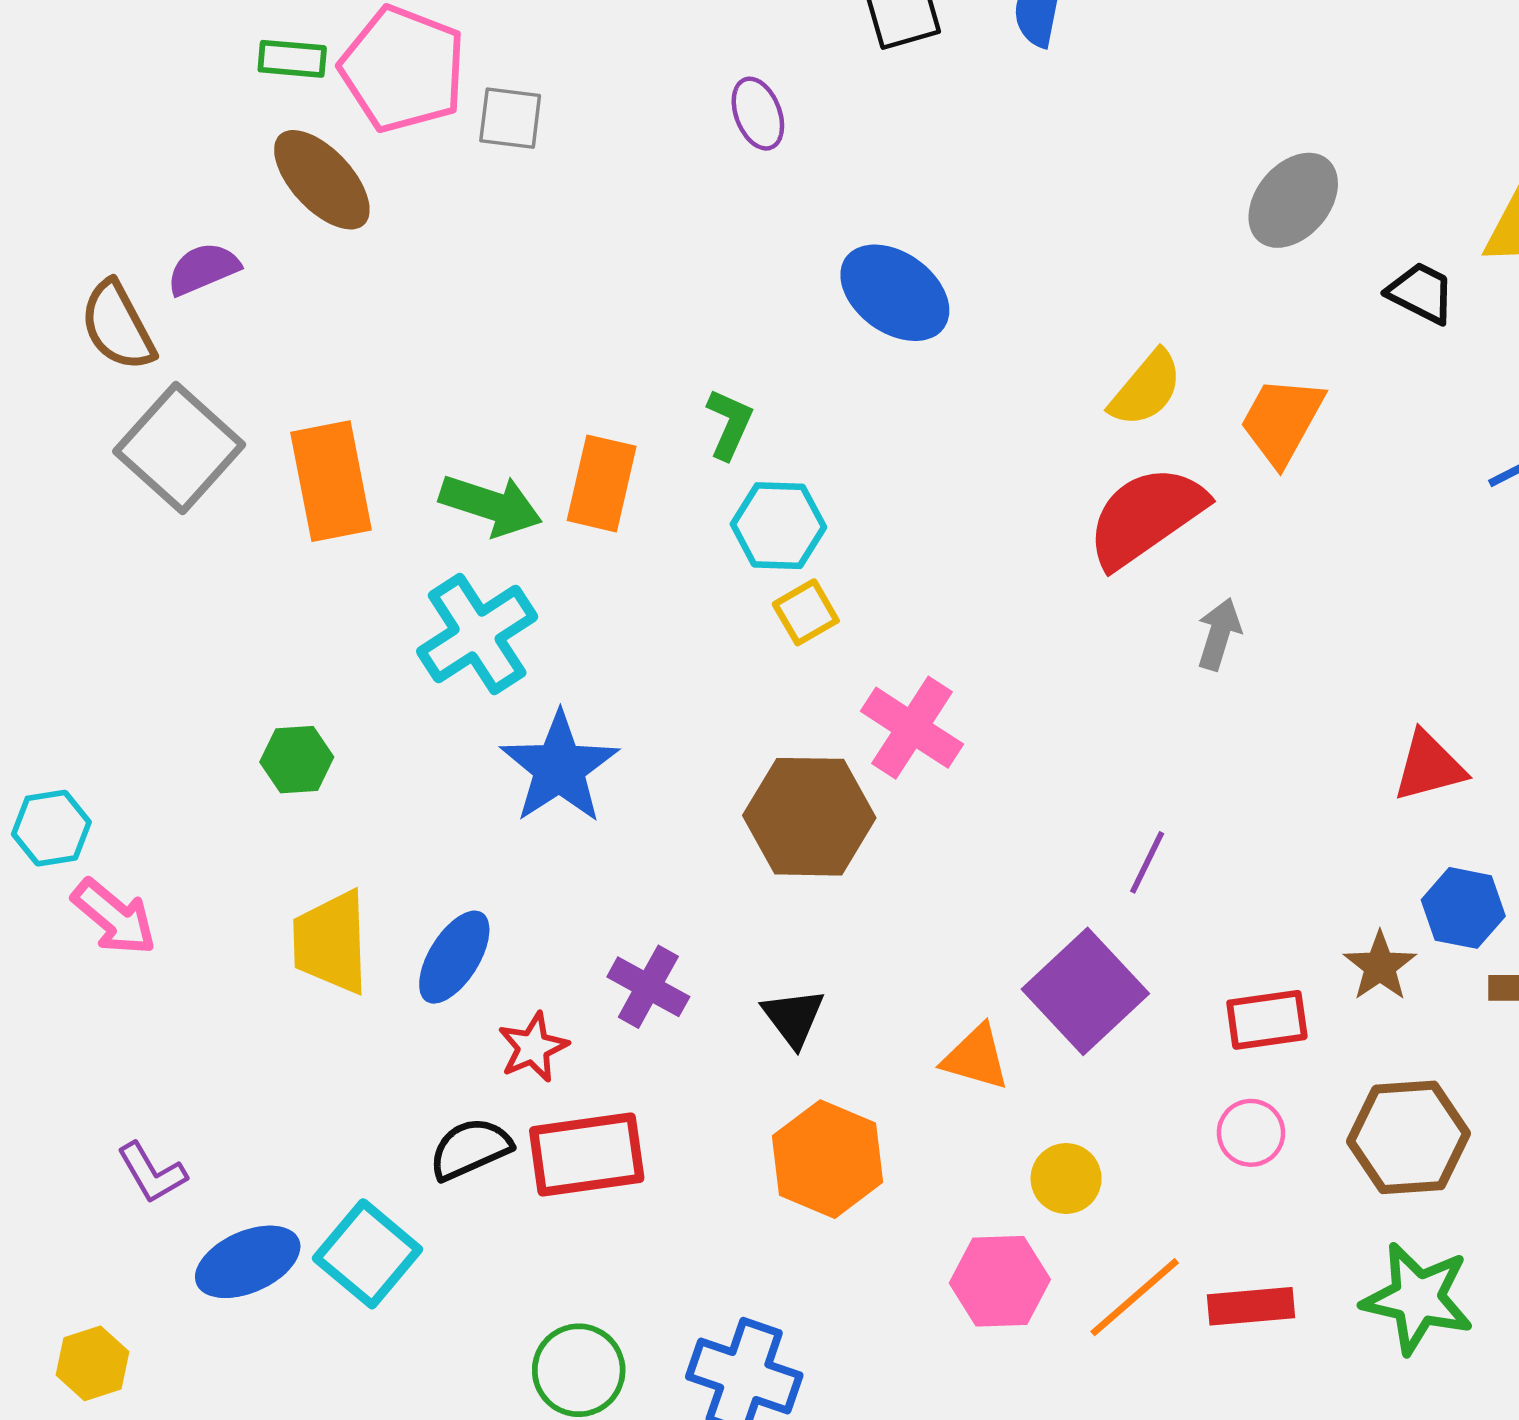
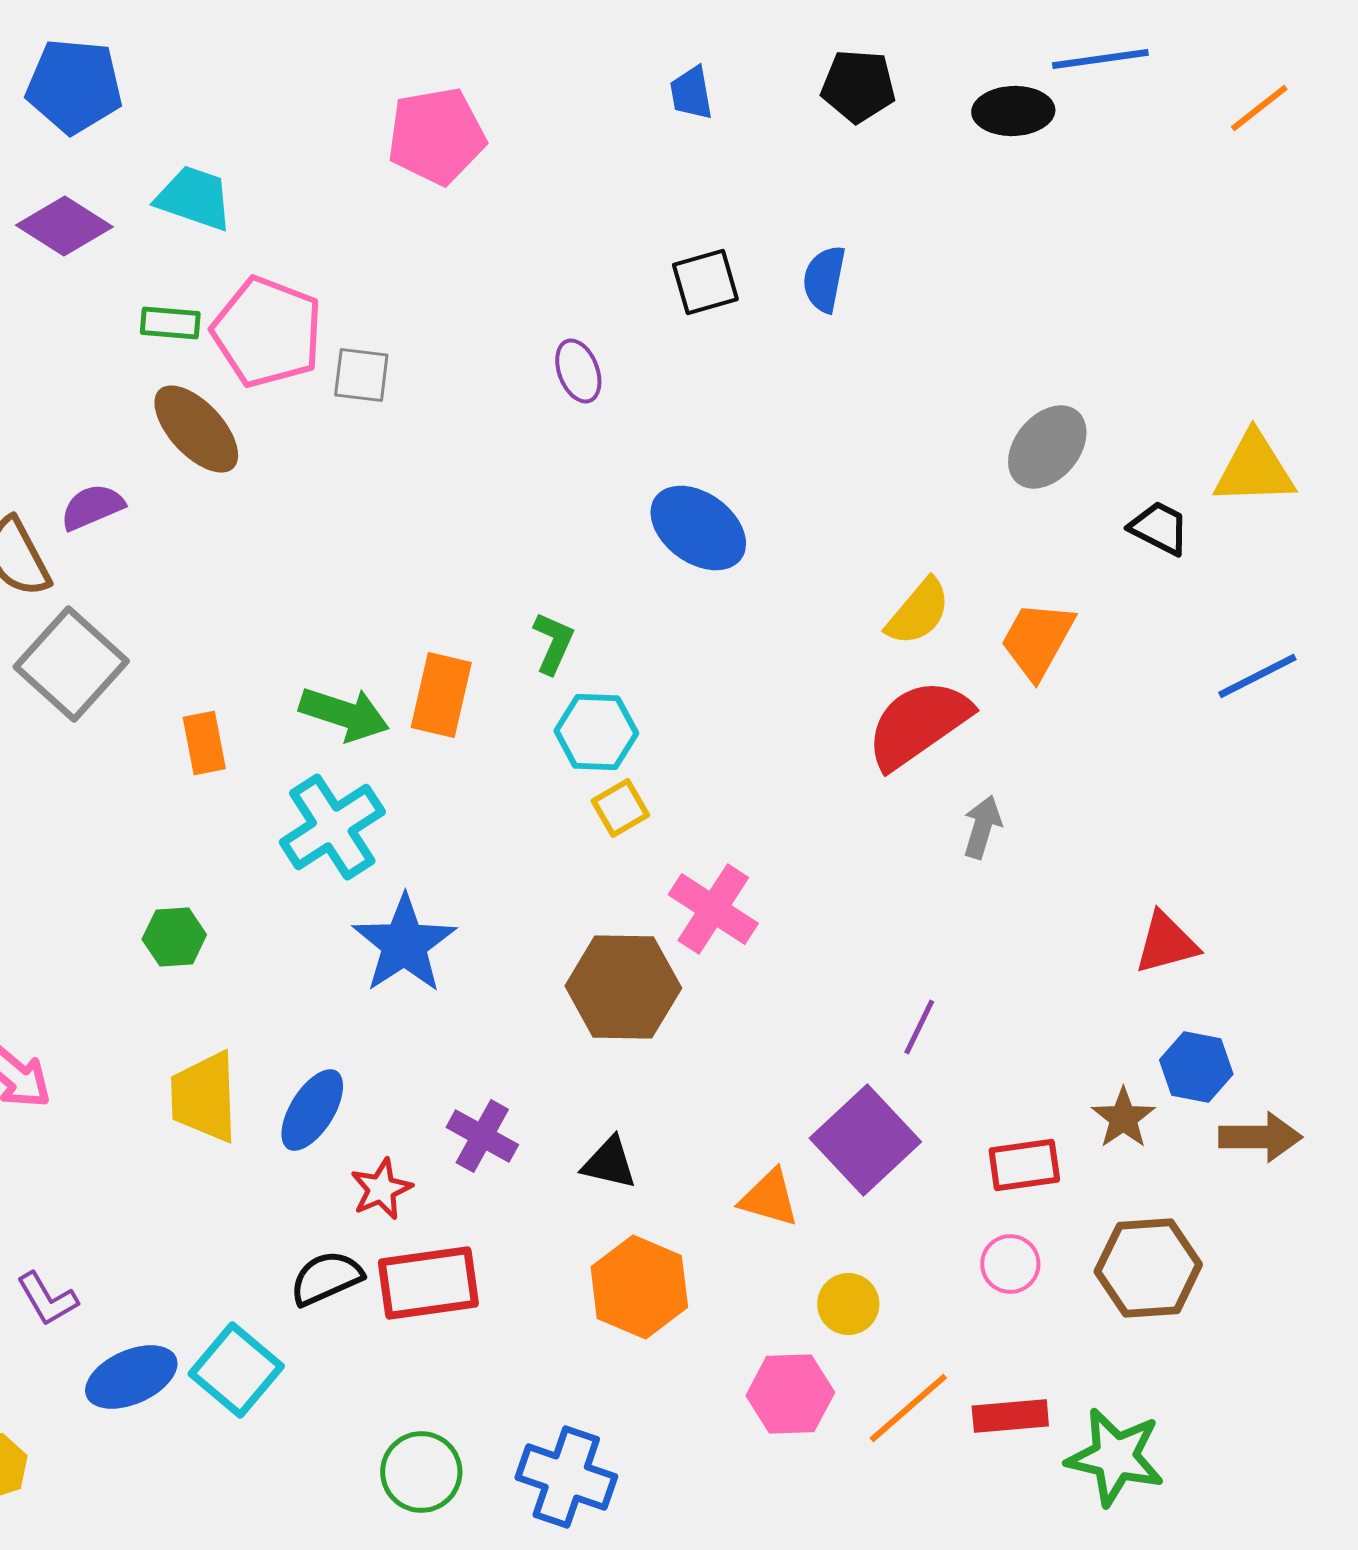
orange rectangle: (331, 481) -> (204, 743), moved, size x0.6
black triangle: (793, 1018) -> (609, 1163), turned -40
green star: (1418, 1298) -> (1115, 1457), moved

